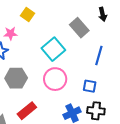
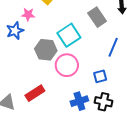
gray hexagon: (16, 78) -> (46, 50), moved
blue square: (90, 86) -> (100, 76), turned -32

